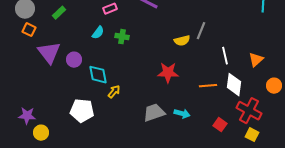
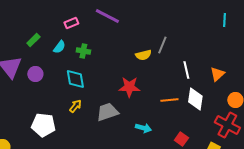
green rectangle: (59, 13) -> (33, 40), moved
cyan diamond: (98, 75) -> (75, 79), moved
red cross: (249, 111) -> (227, 125), moved
gray trapezoid: (154, 113) -> (107, 112), moved

